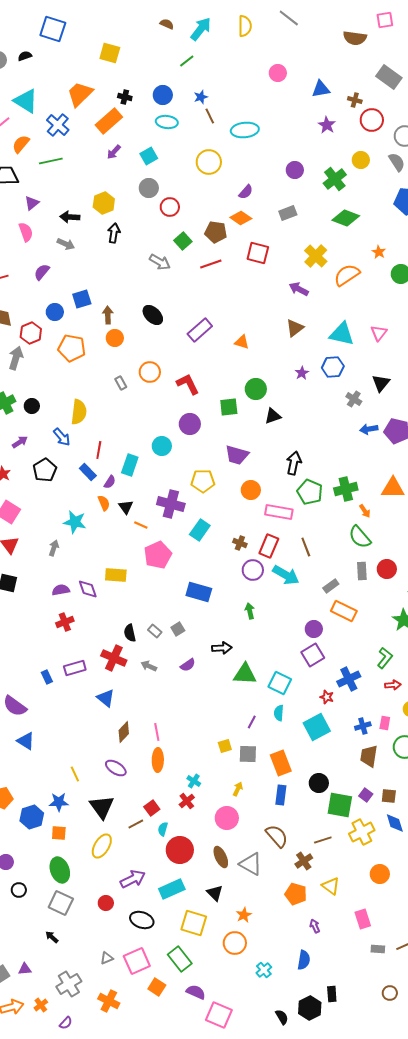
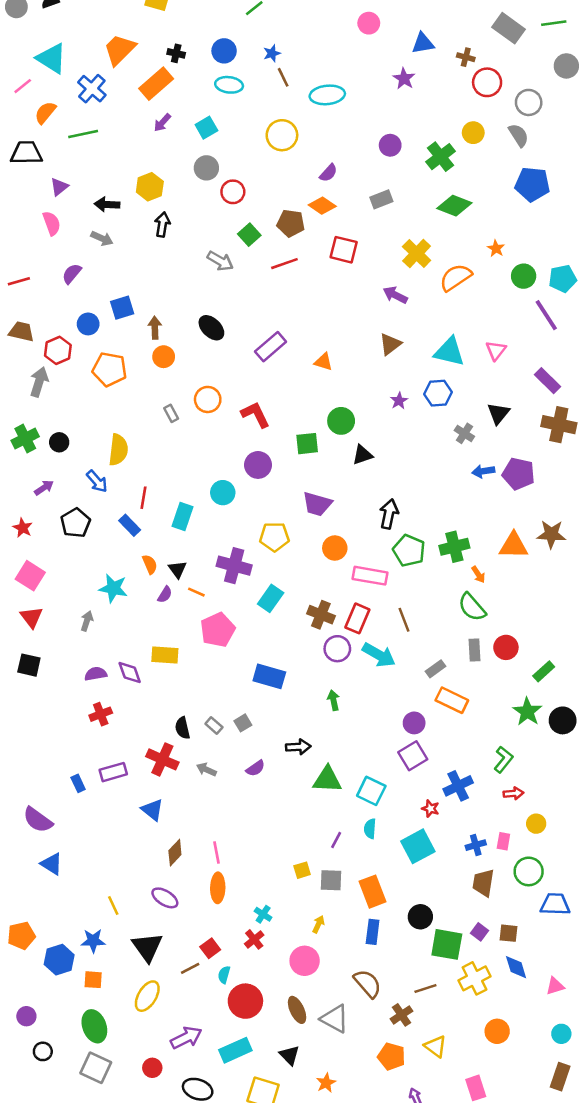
purple star: (327, 125) -> (404, 79), moved
purple semicircle: (110, 482) -> (165, 595), moved
brown cross: (240, 543) -> (321, 615), size x1.5

